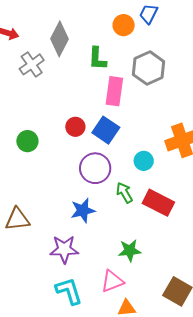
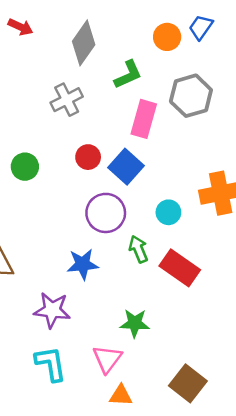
green L-shape: (97, 59) -> (128, 75), turned -125
gray cross: (32, 64) -> (67, 100), moved
pink triangle: (112, 281) -> (107, 359), turned -40

